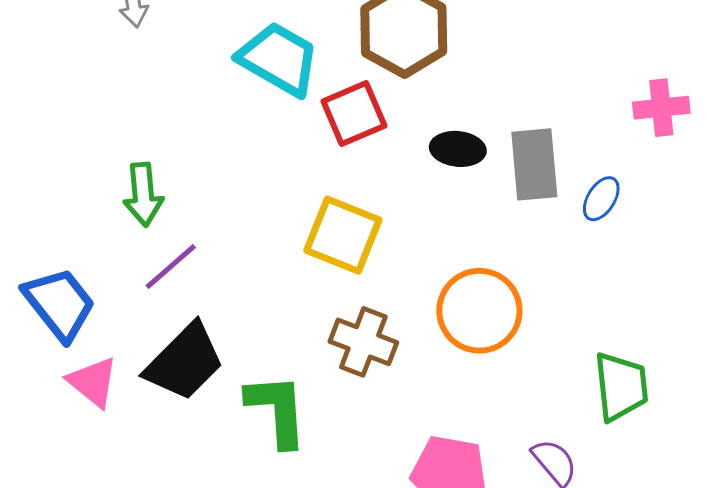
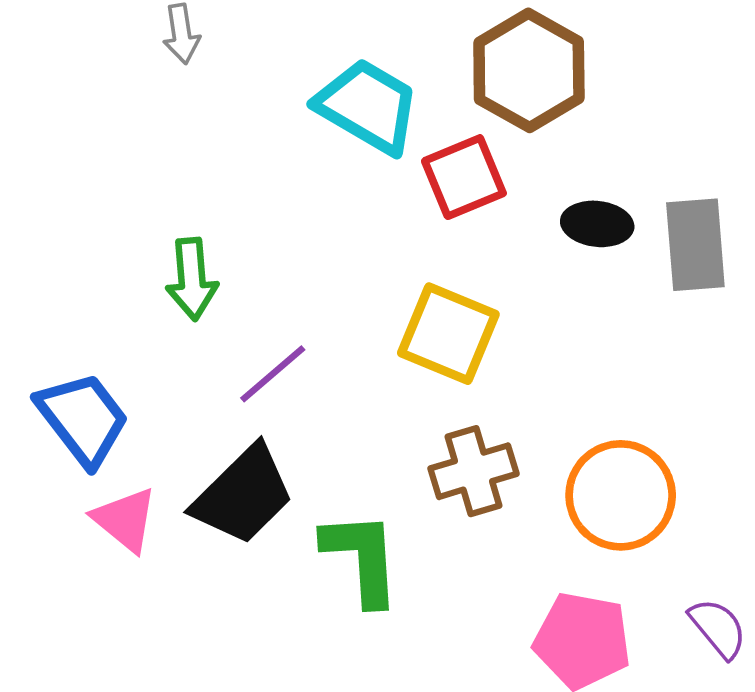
purple line: (171, 266) -> (273, 374), moved
orange circle: (479, 311) -> (621, 495), moved
brown cross: (363, 342) -> (473, 471), turned -38

